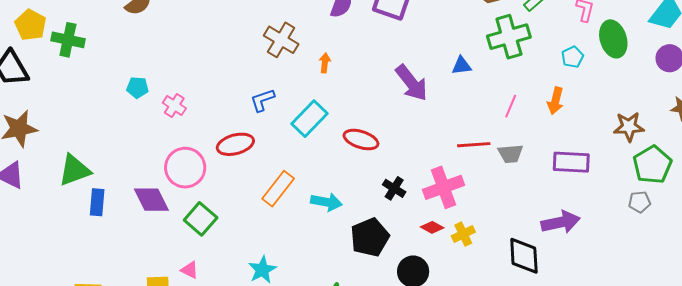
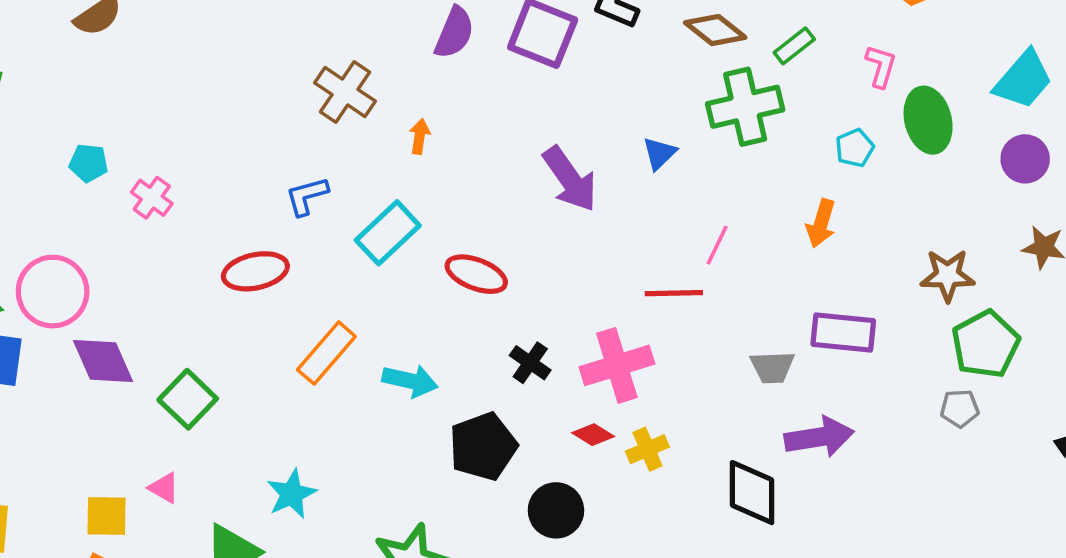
blue triangle: (462, 66) -> (659, 153), turned -40
pink line: (511, 106) -> (717, 245), moved
gray trapezoid: (510, 154) -> (772, 367), moved
pink circle: (185, 168) -> (53, 292), moved

